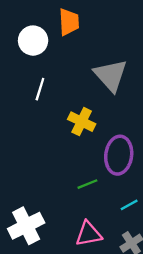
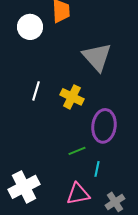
white line: (40, 89) -> (36, 91), moved
cyan line: (129, 205) -> (97, 169), moved, turned -49

